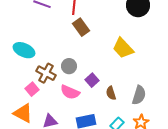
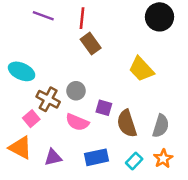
purple square: (92, 80) -> (104, 108), turned -32
brown semicircle: (111, 93) -> (127, 123), size x1.6

